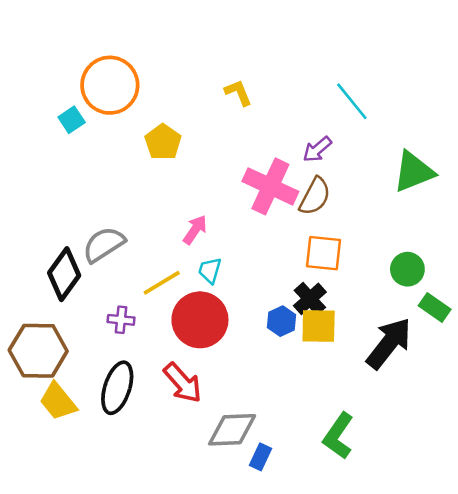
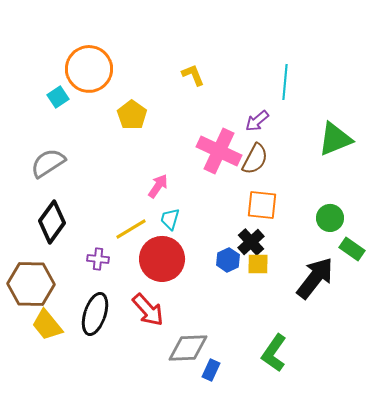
cyan line: (352, 101) -> (285, 82), turned 44
gray semicircle: (104, 245) -> (48, 163), moved
yellow square: (319, 326) -> (258, 264), size x0.7

